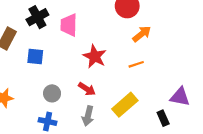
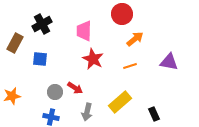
pink trapezoid: (69, 25) -> (84, 31), moved
red arrow: (87, 89) -> (75, 88), moved
purple triangle: (180, 97) -> (169, 62), moved

